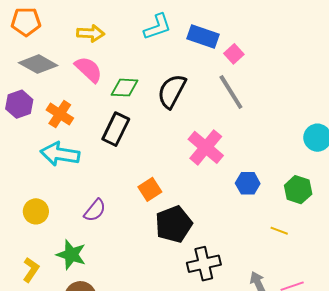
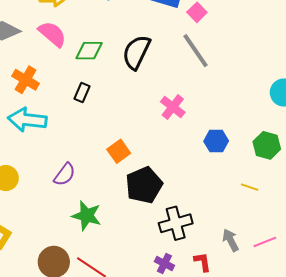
black rectangle: (116, 129) -> (82, 92), size x0.6
pink cross: (206, 147) -> (173, 107), size x0.7
green star: (71, 255) -> (87, 216), moved

